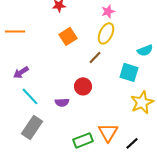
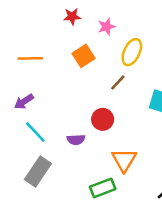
pink star: (108, 11) -> (106, 27), moved
orange line: (15, 31) -> (30, 58), moved
orange triangle: (108, 132) -> (124, 160), moved

